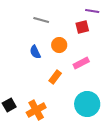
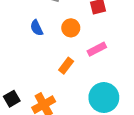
blue semicircle: (35, 52) -> (37, 28), moved

